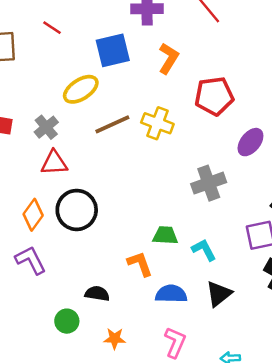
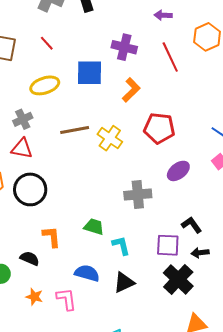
yellow ellipse: (81, 89) -> (45, 85), moved
orange L-shape: (140, 264) -> (52, 237), moved
pink L-shape: (175, 342) -> (66, 299), moved, turned -45

